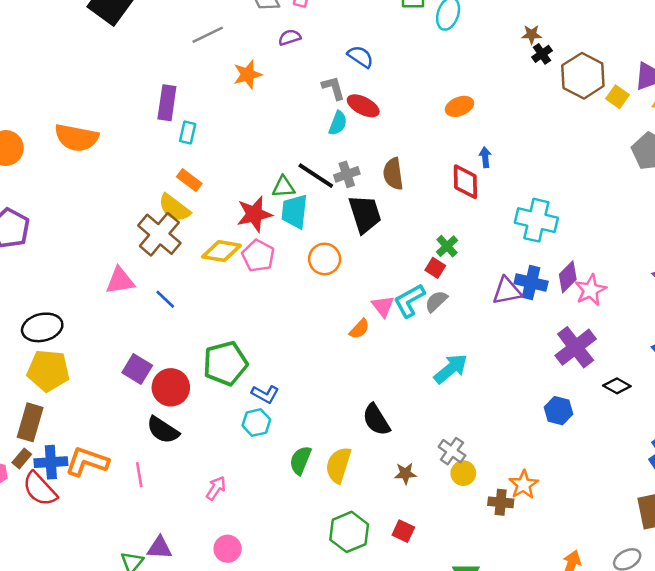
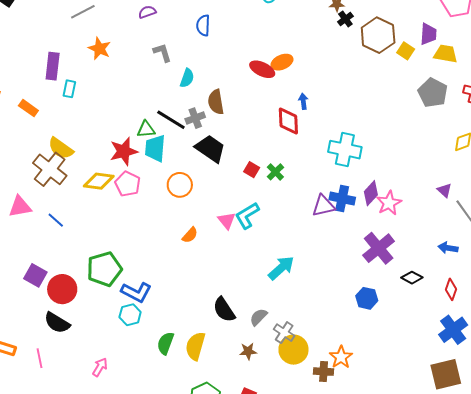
blue semicircle: (360, 57) -> (203, 25), turned -120
orange star: (248, 74) -> (99, 49), moved, turned -30
gray L-shape: (333, 88) -> (162, 53), moved
red ellipse: (363, 106) -> (262, 69), moved
brown semicircle: (393, 174) -> (216, 102), moved
orange rectangle: (189, 180) -> (28, 108), moved
black trapezoid: (365, 214) -> (210, 149), turned -36
red square: (435, 268) -> (252, 170), moved
gray semicircle: (436, 301) -> (258, 317), moved
orange semicircle: (359, 329) -> (190, 235), moved
blue L-shape: (265, 394) -> (136, 292), size x1.4
yellow circle: (463, 473) -> (293, 350), size x1.5

